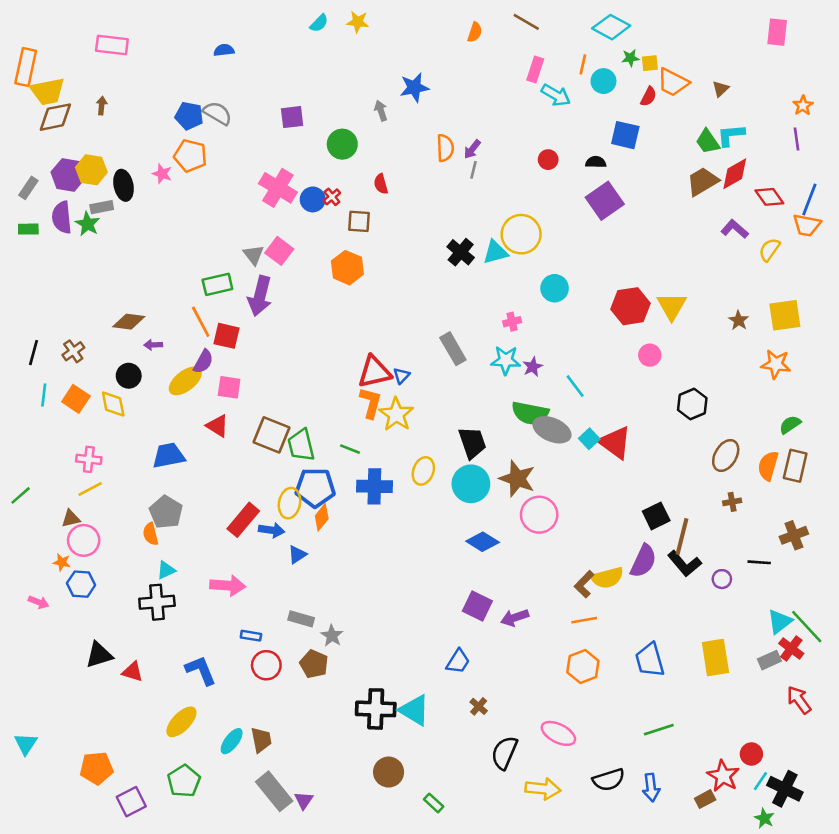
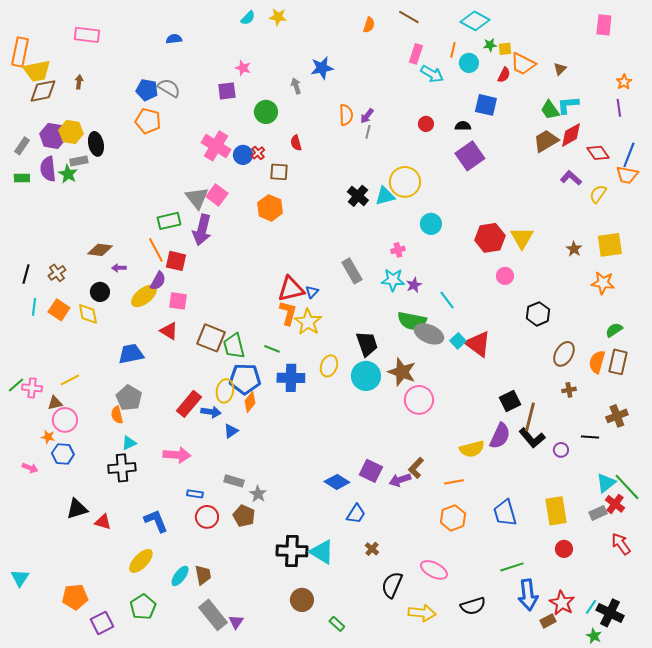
pink star: (162, 174) -> (243, 68), moved
gray triangle: (253, 255) -> (197, 198), size x1.4
pink cross: (89, 459) -> (32, 388), moved
blue diamond: (483, 542) -> (337, 482), moved
brown L-shape: (584, 584) -> (416, 468), moved
red circle: (751, 754) -> (564, 549), moved
blue arrow: (651, 787) -> (528, 595), moved, size x1.4

